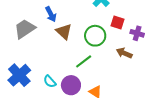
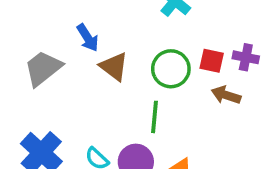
red square: (117, 22) -> (212, 61), moved
green line: (84, 61) -> (155, 117), turned -42

